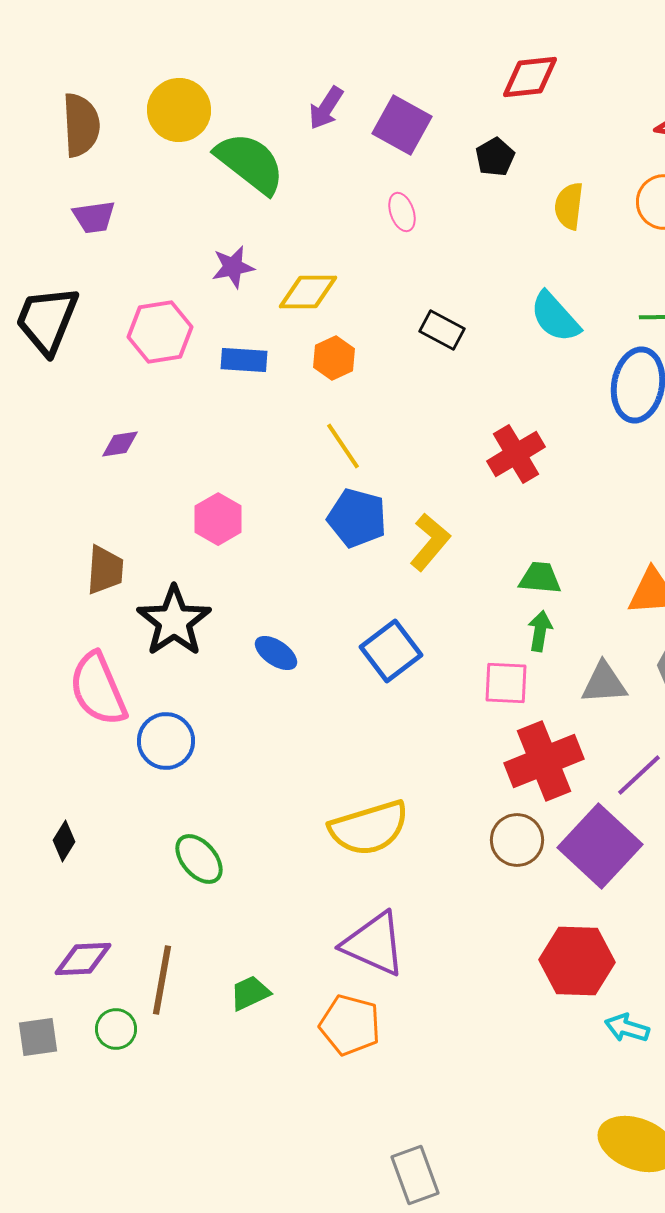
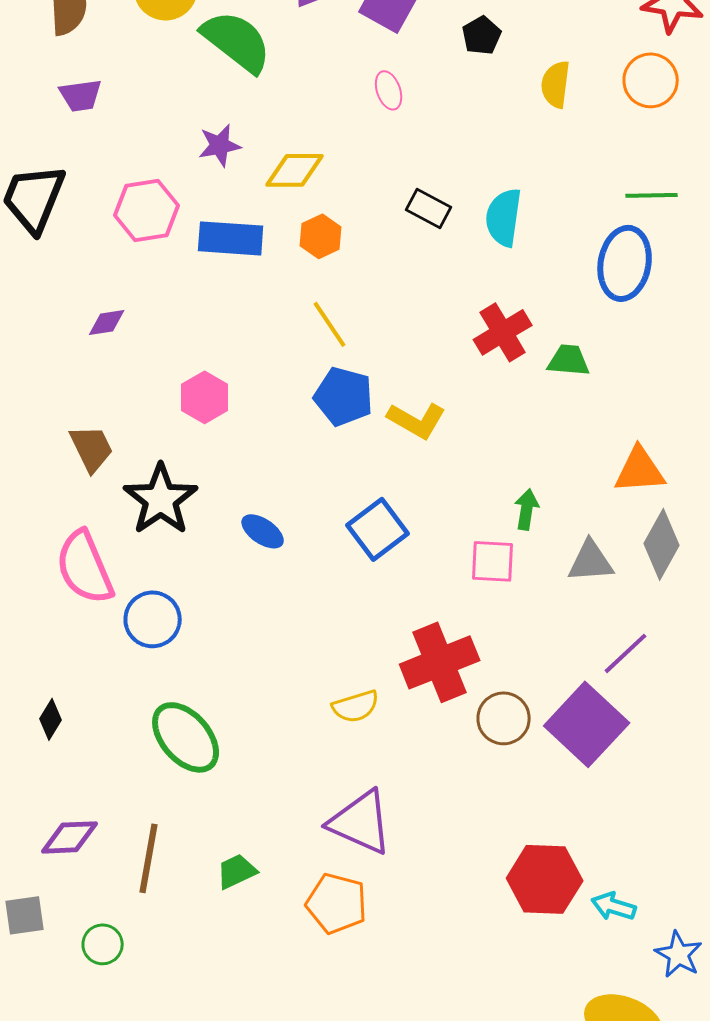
cyan semicircle: (555, 317) -> (504, 217), moved, turned 50
blue rectangle: (244, 360) -> (231, 238), size x1.4
yellow L-shape: (430, 542) -> (417, 420), turned 80
brown trapezoid: (105, 570) -> (92, 448), turned -30
green trapezoid: (540, 578) -> (569, 360), moved
red cross: (544, 761) -> (440, 662), moved
yellow semicircle: (369, 828) -> (356, 706), size x0.6
green ellipse: (199, 859) -> (186, 737), size x1.4
red hexagon: (577, 961) -> (545, 879), moved
green circle: (116, 1029) -> (103, 944), moved

